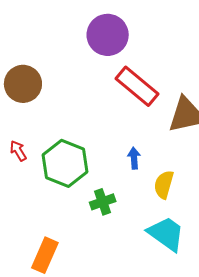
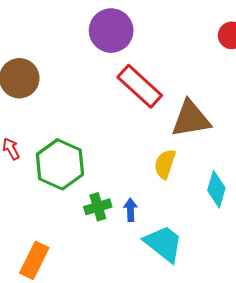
blue arrow: (134, 158) -> (130, 210), moved
yellow semicircle: (164, 185) -> (165, 164), moved

